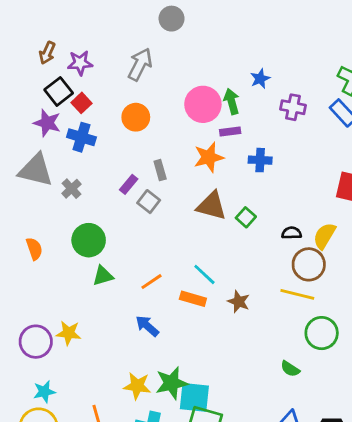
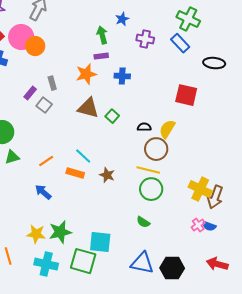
pink circle: (203, 104) -> (21, 37), moved
green circle: (322, 333) -> (151, 189), moved
cyan square: (194, 397) -> (100, 242), moved

